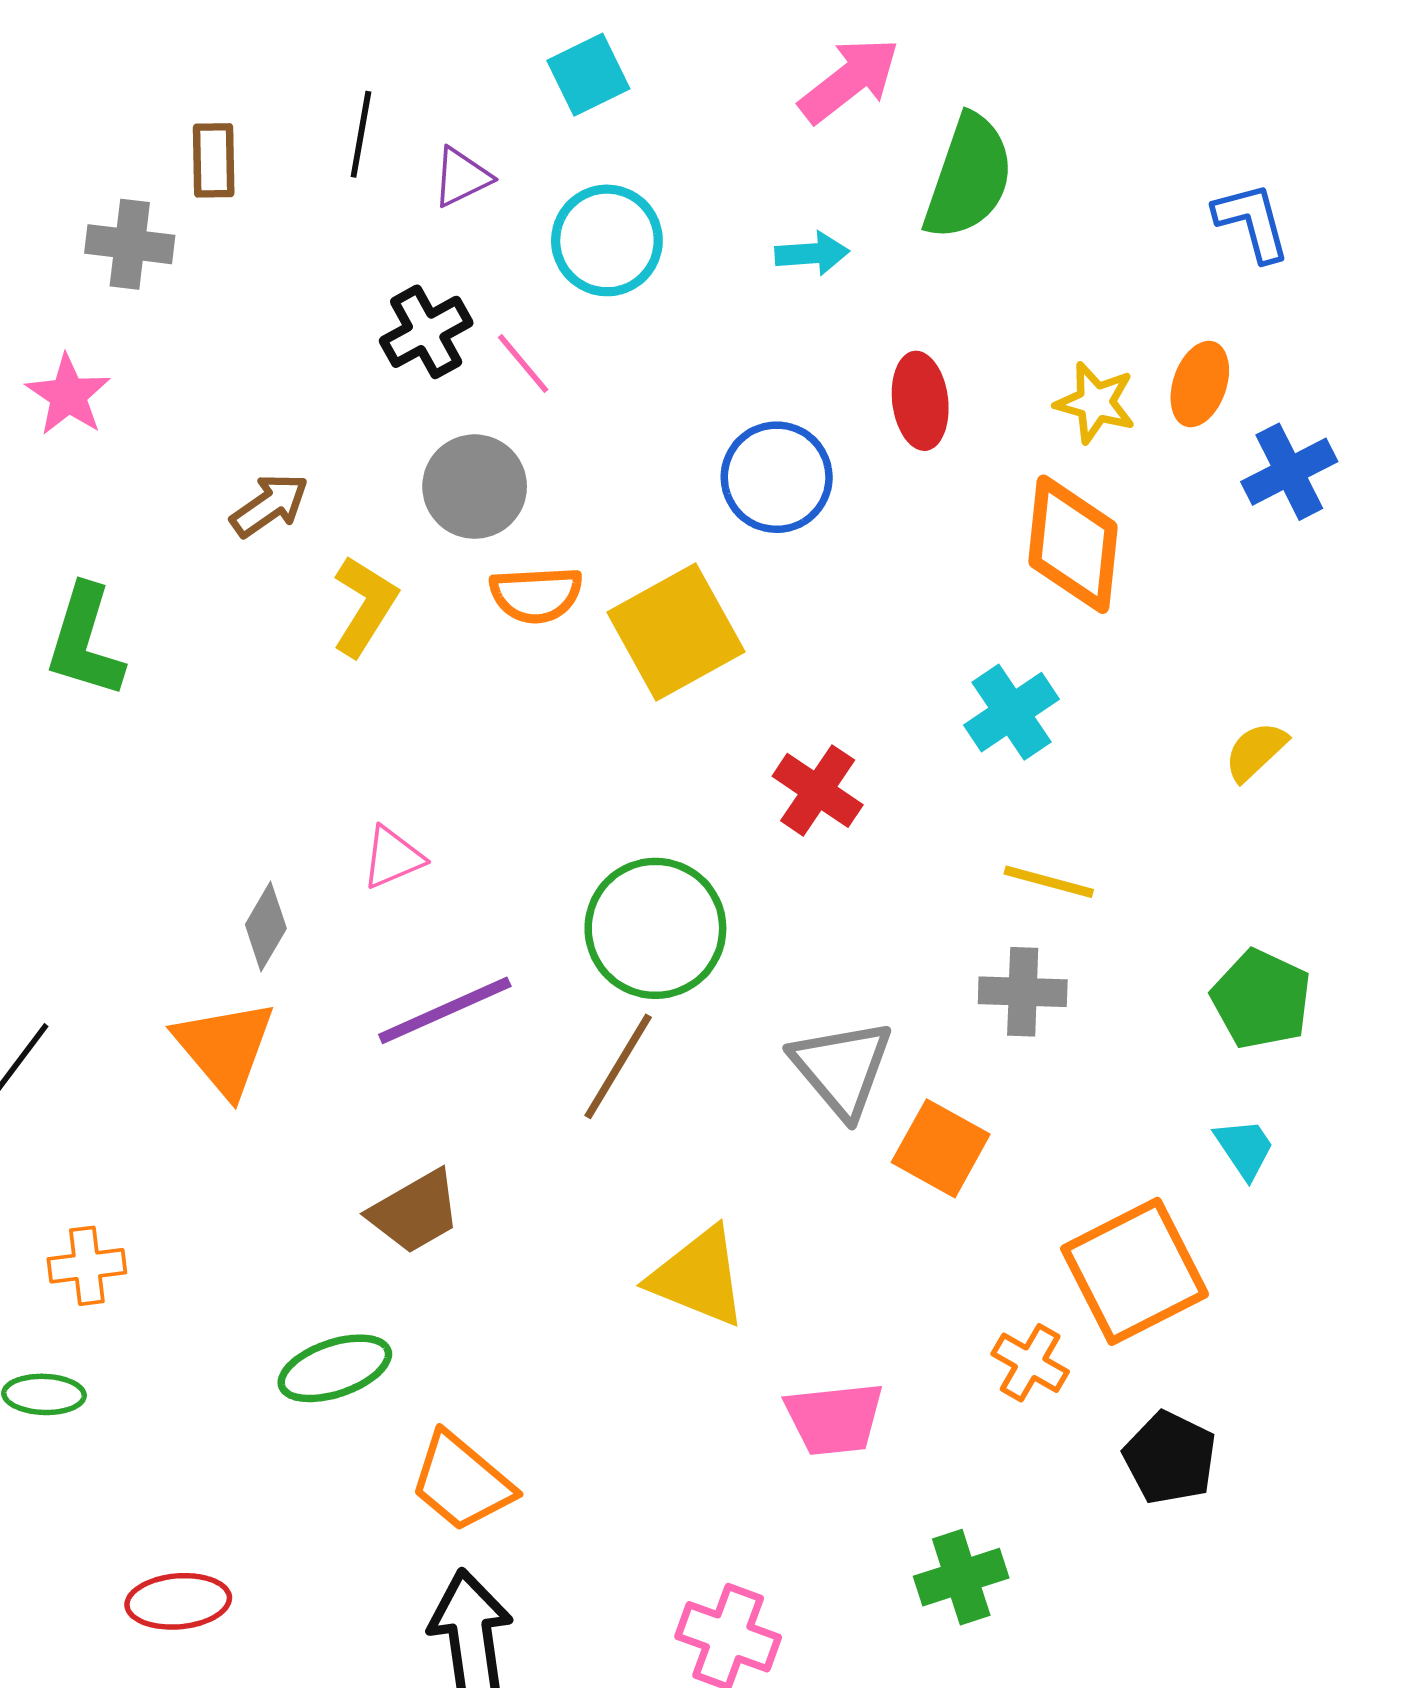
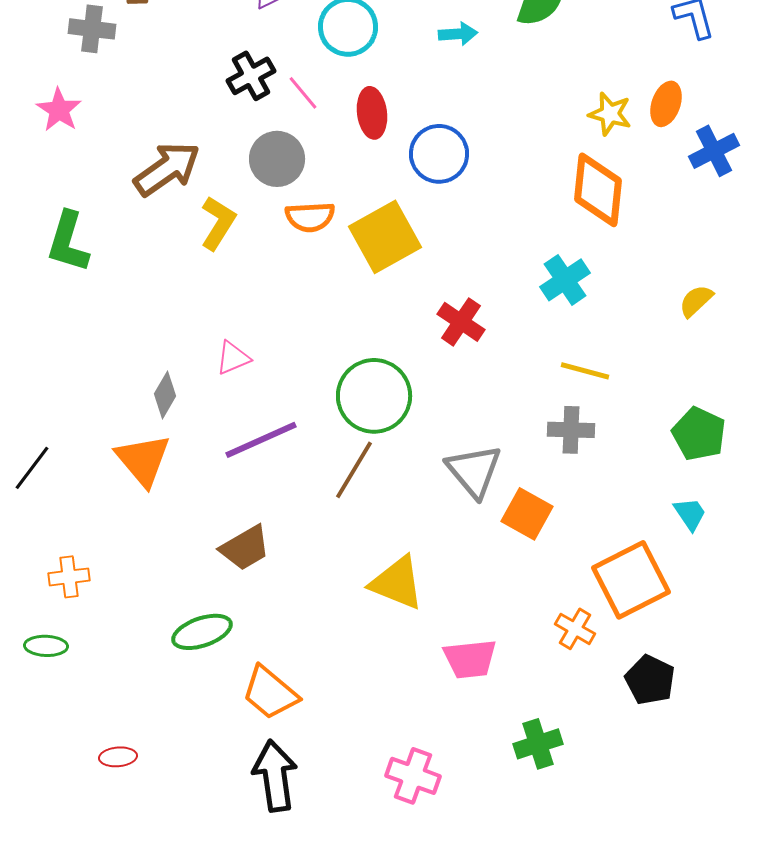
red ellipse: (920, 401) -> (372, 113), moved
brown arrow: (270, 505) -> (167, 169), size x1.6
red ellipse: (178, 1601) -> (118, 757), size x0.7

